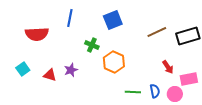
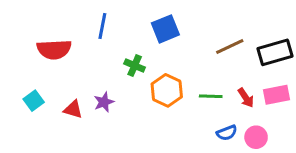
pink rectangle: (189, 79) -> (277, 95), moved
blue semicircle: (155, 91) -> (227, 133), turned 80
green line: (133, 92) -> (211, 96), moved

